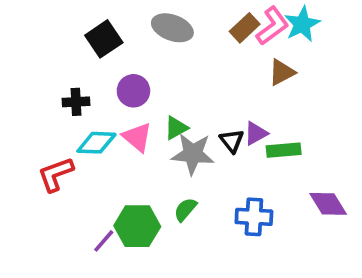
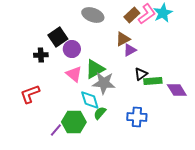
black square: (104, 39) -> (58, 37), moved
brown triangle: (282, 72) -> (123, 39), moved
green triangle: (176, 128) -> (95, 69), size x1.5
purple triangle: (256, 133) -> (130, 50), moved
black triangle: (232, 141) -> (141, 74), moved, turned 32
cyan diamond: (96, 143) -> (90, 100), moved, turned 70
purple diamond: (328, 204) -> (177, 90), moved

